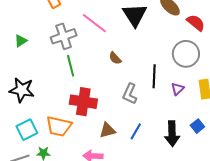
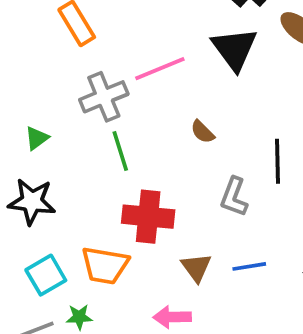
pink line: (94, 23) -> (160, 69), turned -56
green triangle: (21, 41) -> (37, 138), moved
brown triangle: (107, 130) -> (196, 267), turned -48
blue line: (136, 131) -> (249, 266), turned 54

